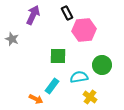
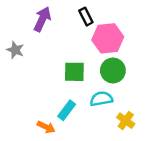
green circle: (102, 65) -> (113, 70), moved
yellow cross: (90, 97) -> (126, 121), moved

